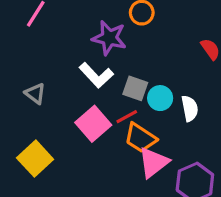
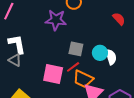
white L-shape: (96, 75) -> (17, 44), moved, turned -140
cyan circle: (160, 98) -> (100, 53), moved
pink square: (93, 124) -> (53, 74), turned -30

